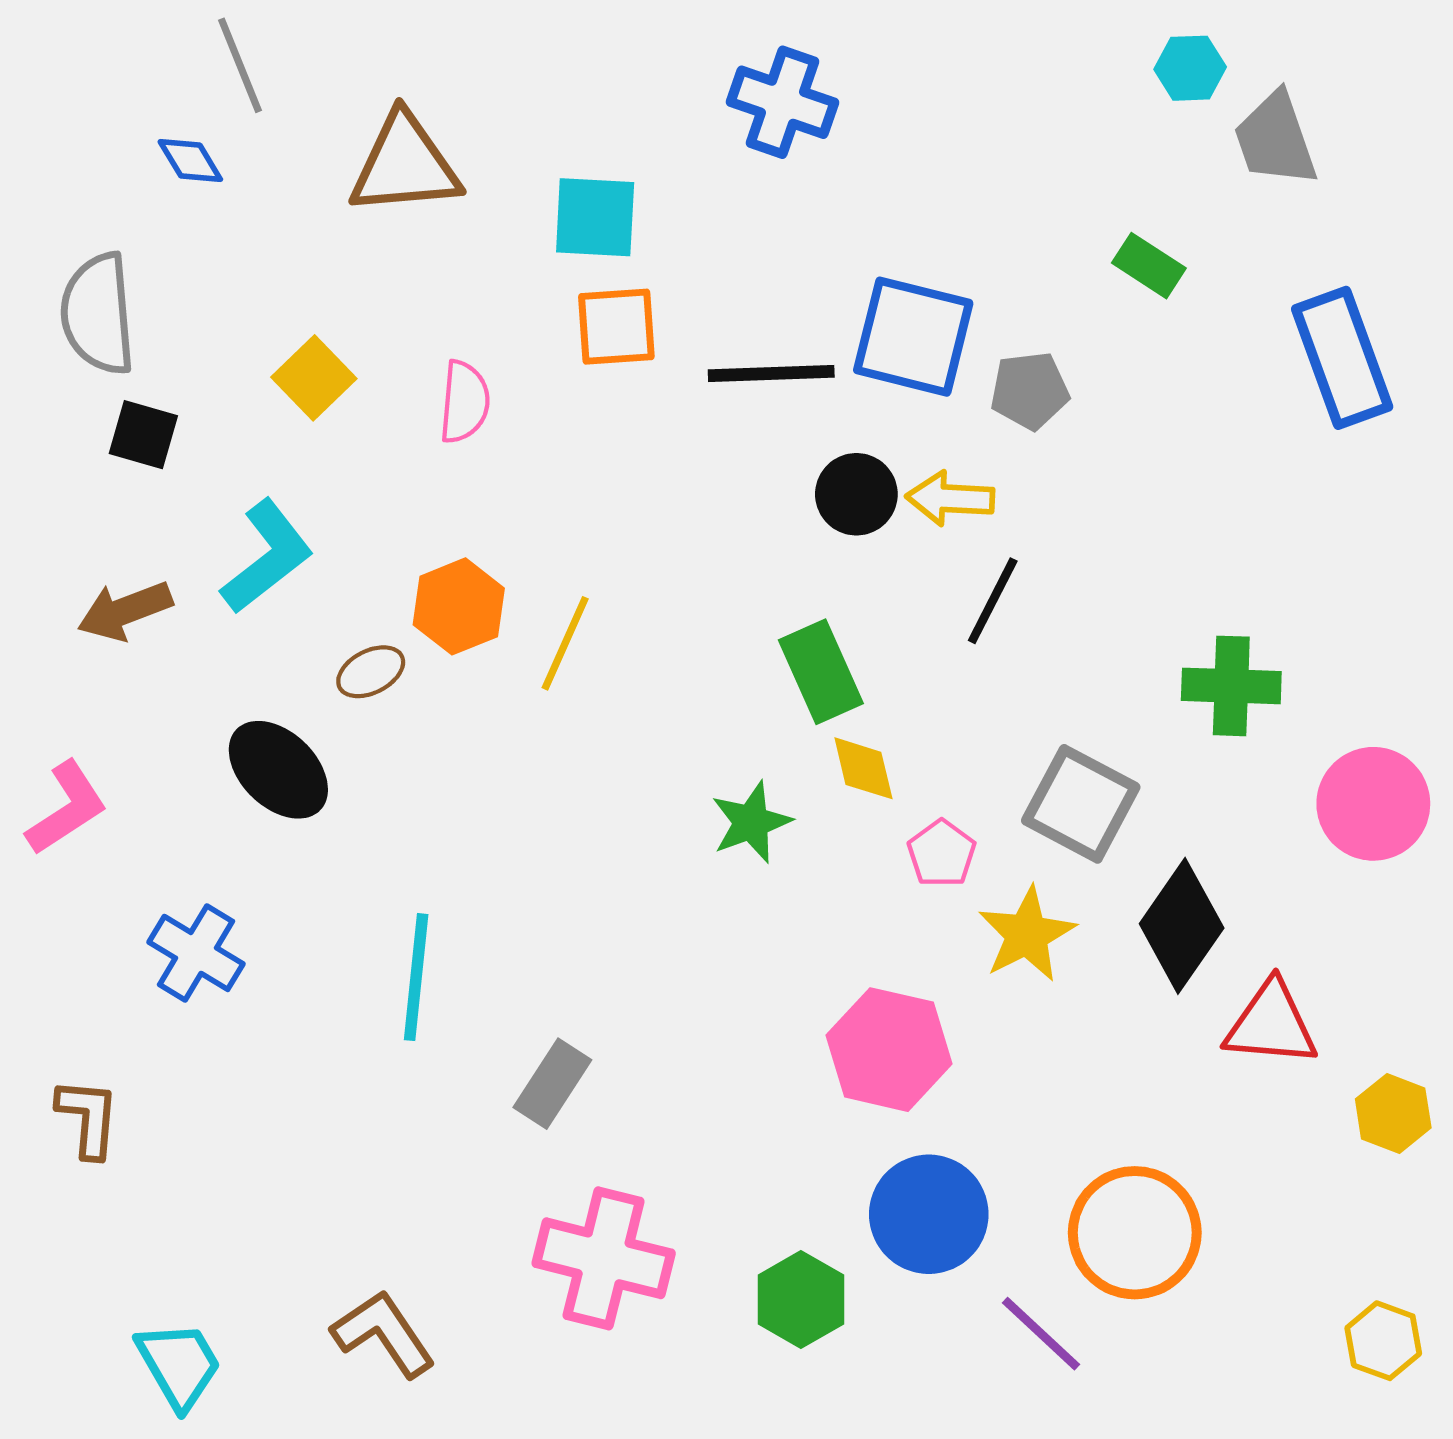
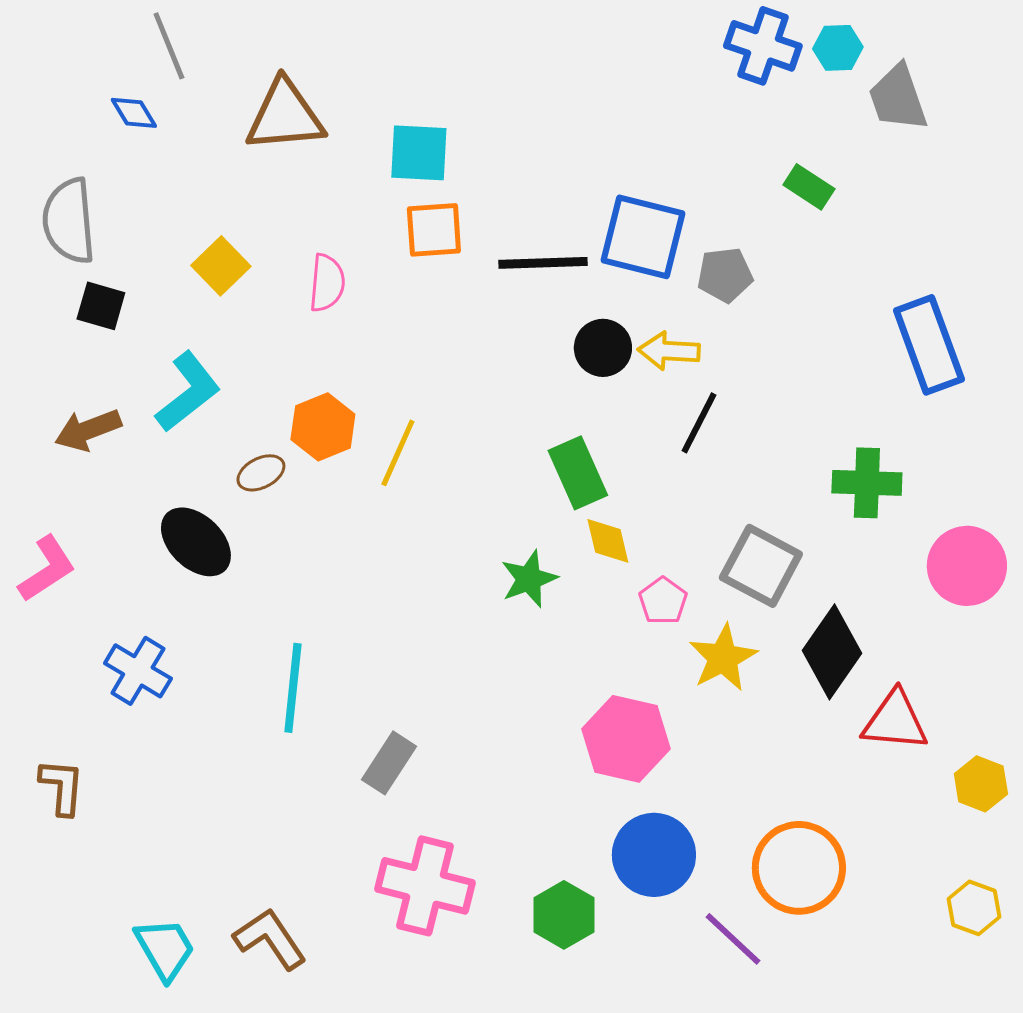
blue cross: (783, 102) -> (763, 46), moved
blue rectangle: (1342, 358) -> (929, 345), moved
yellow hexagon: (1383, 1341) -> (974, 908), moved
cyan trapezoid: (179, 1365) -> (165, 949), moved

